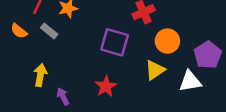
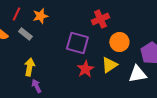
yellow arrow: (40, 75) -> (29, 67), moved
red star: (106, 86) -> (85, 69), moved

